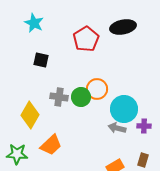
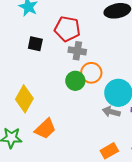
red pentagon: (86, 39) -> (67, 29), moved, turned -30
gray cross: (59, 97) -> (77, 51), moved

